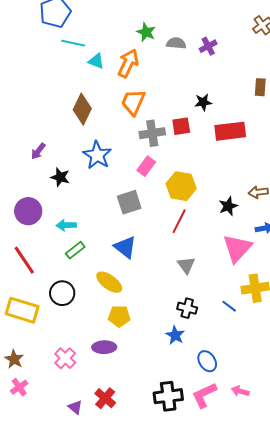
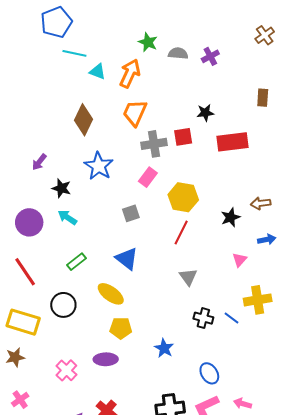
gray square: (129, 202) -> (131, 213), size x0.7
cyan arrow: (66, 225) -> (67, 217), moved, turned 36
pink triangle: (237, 248) -> (240, 260), size x0.5
black cross: (187, 308) -> (203, 318), moved
blue star: (175, 335) -> (164, 348), moved
brown star: (14, 359) -> (15, 357), moved, turned 30

